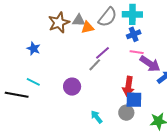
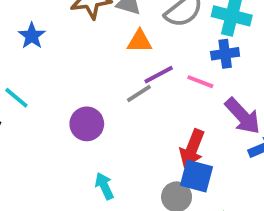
orange triangle: (88, 27) -> (140, 41), moved
pink line: (137, 52) -> (200, 82), moved
cyan arrow: (97, 117) -> (104, 186), moved

